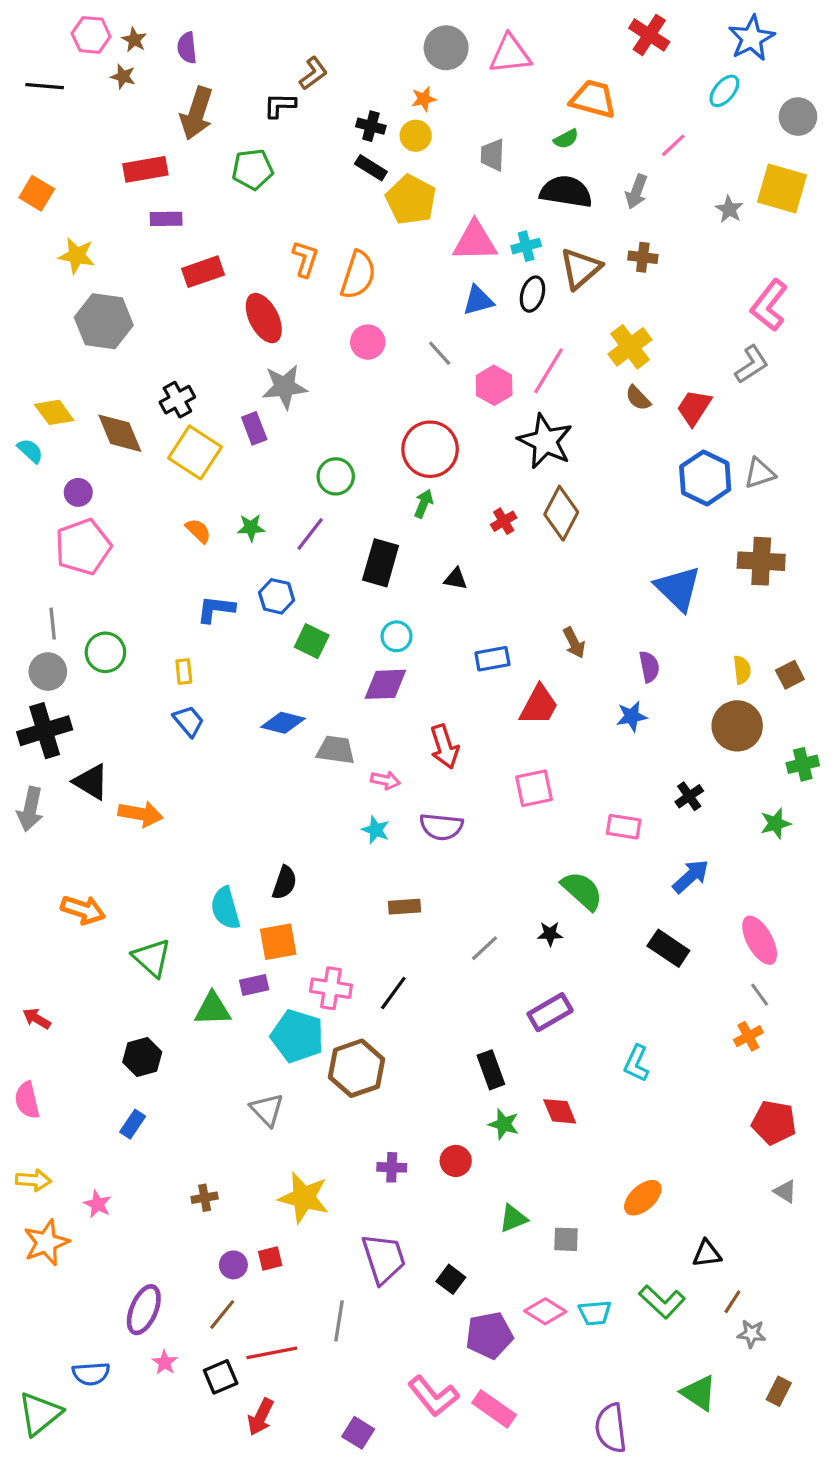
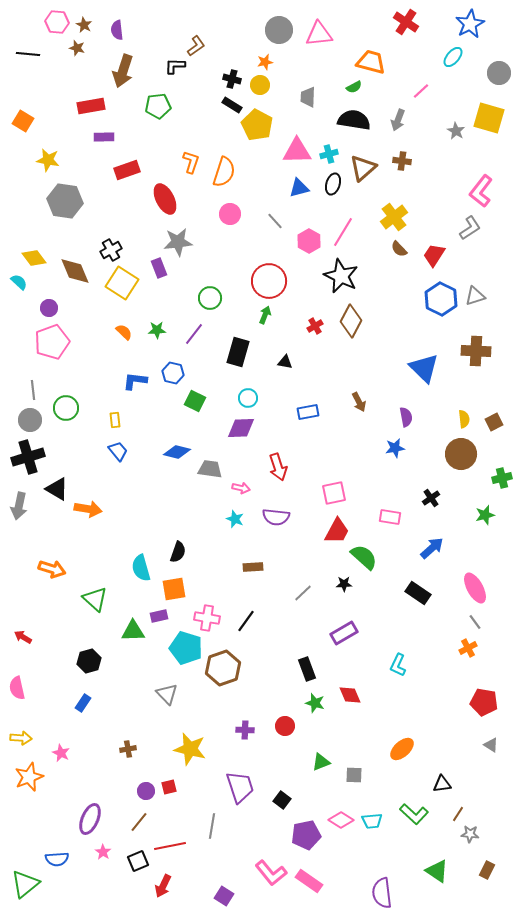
red trapezoid: (539, 705) -> (337, 531), moved

